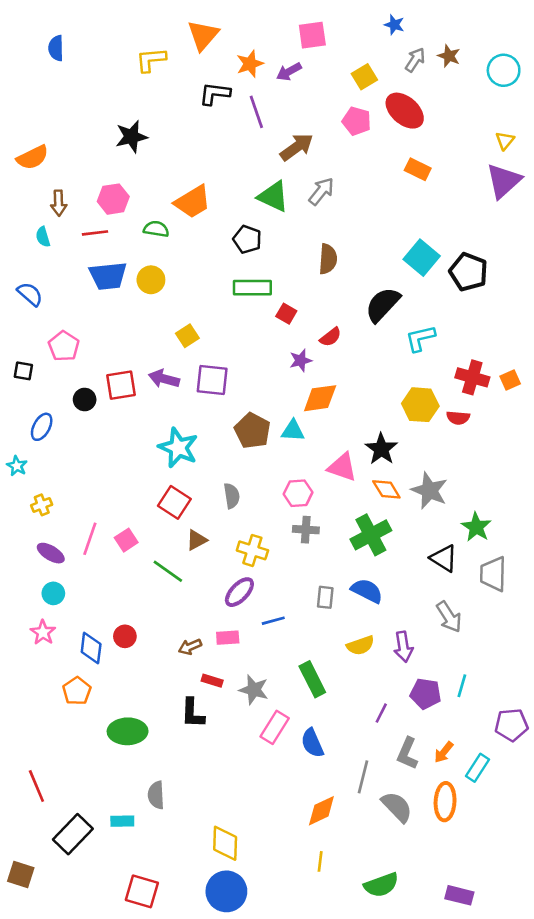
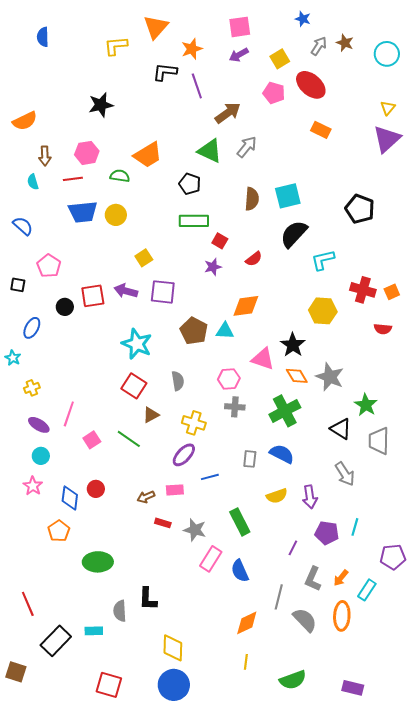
purple arrow: (289, 72) -> (239, 55), moved
cyan square: (422, 258) -> (288, 196), moved, turned 36
purple star: (301, 360) -> (213, 267), moved
red semicircle: (458, 418) -> (383, 329), moved
pink square: (126, 540) -> (92, 440), moved
black L-shape: (193, 713) -> (148, 599), moved

